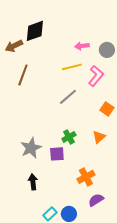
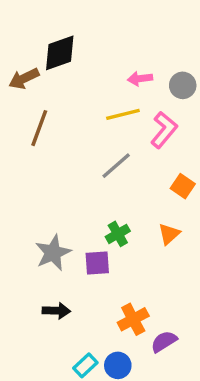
orange cross: (86, 177) -> (133, 319), moved
black arrow: (33, 182) -> (56, 311), turned 98

